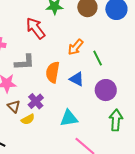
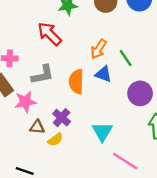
blue triangle: (77, 79) -> (103, 74), moved
brown triangle: (14, 106) -> (37, 127), turned -32
cyan triangle: (69, 118) -> (102, 132), turned -42

